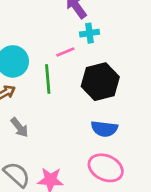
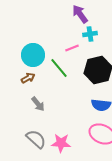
green line: (48, 79) -> (59, 68), turned -35

